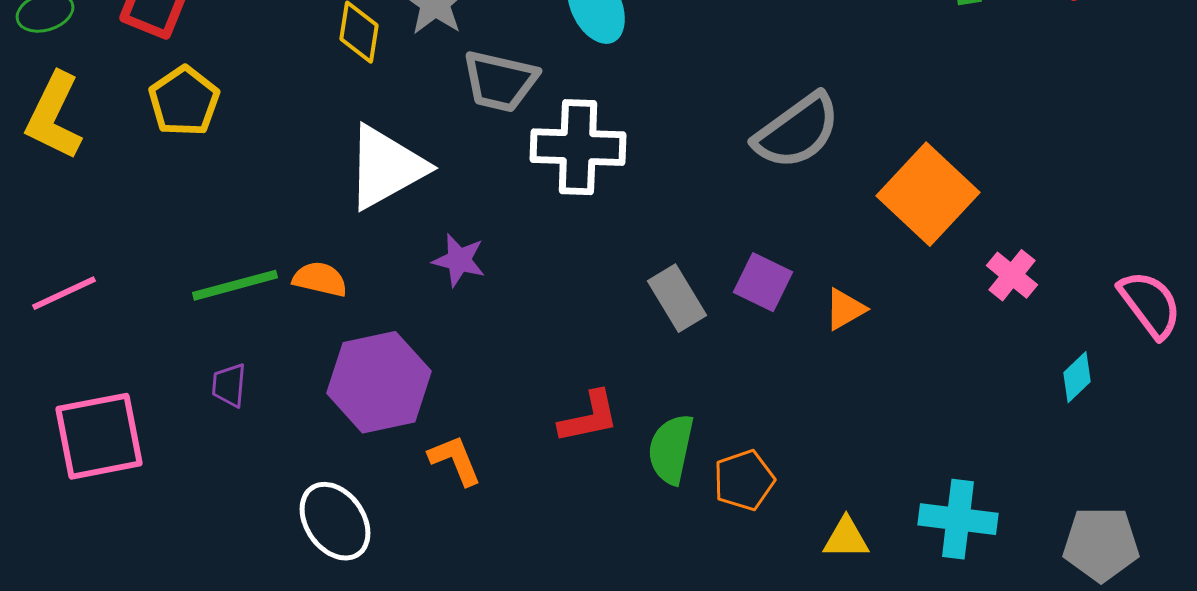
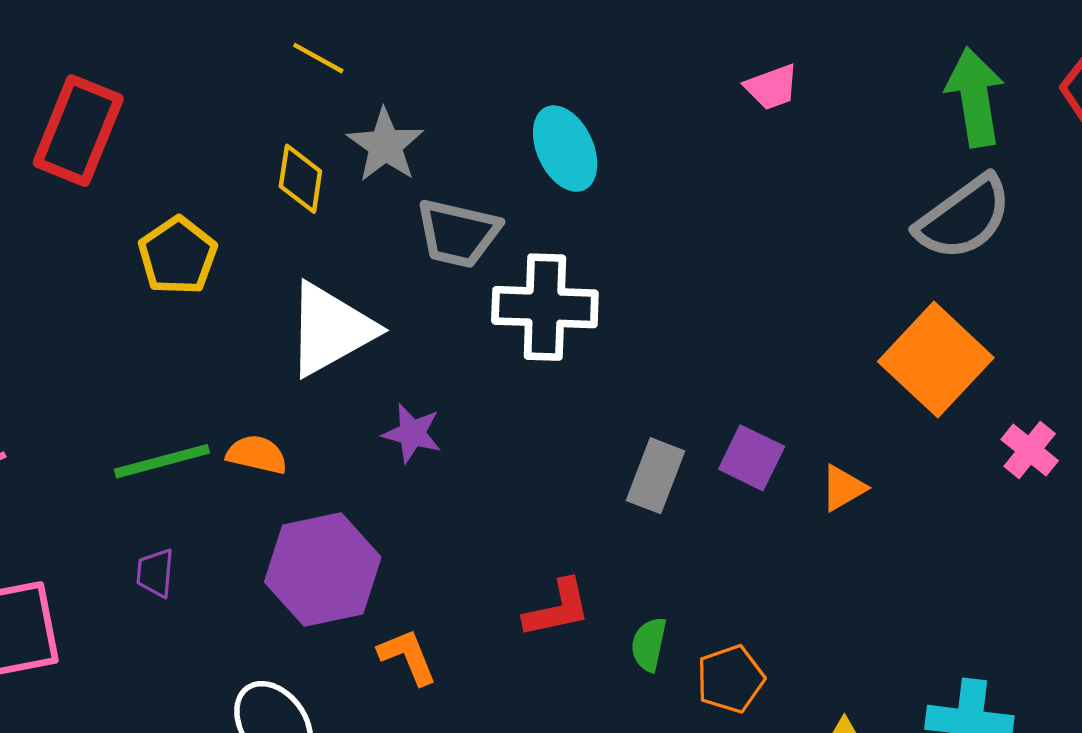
yellow pentagon: (184, 101) -> (178, 256), moved
gray semicircle: (797, 131) -> (964, 218), moved
gray rectangle: (677, 298) -> (656, 476), turned 52
green semicircle: (671, 449) -> (649, 644), size x0.7

